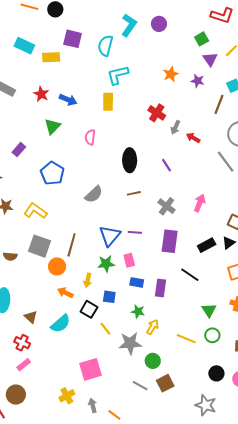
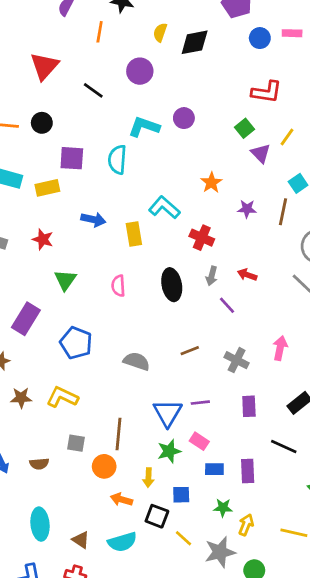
cyan L-shape: (129, 25) -> (144, 127), turned -95
cyan L-shape: (118, 75) -> (164, 207), moved, turned 65
purple star: (198, 81) -> (247, 209), moved
blue arrow: (68, 100) -> (93, 219), moved
gray arrow: (175, 127) -> (212, 276), moved
red arrow: (193, 138) -> (247, 275), moved
purple rectangle: (19, 150) -> (26, 319), size x1.6
black ellipse: (130, 160) -> (172, 285), moved
gray semicircle: (94, 194) -> (137, 361), turned -108
purple rectangle: (170, 241) -> (249, 406), size x0.7
gray square: (40, 246) -> (76, 443), size x0.6
pink rectangle: (129, 260) -> (199, 441), turned -32
cyan semicircle: (61, 324) -> (122, 542), turned 35

